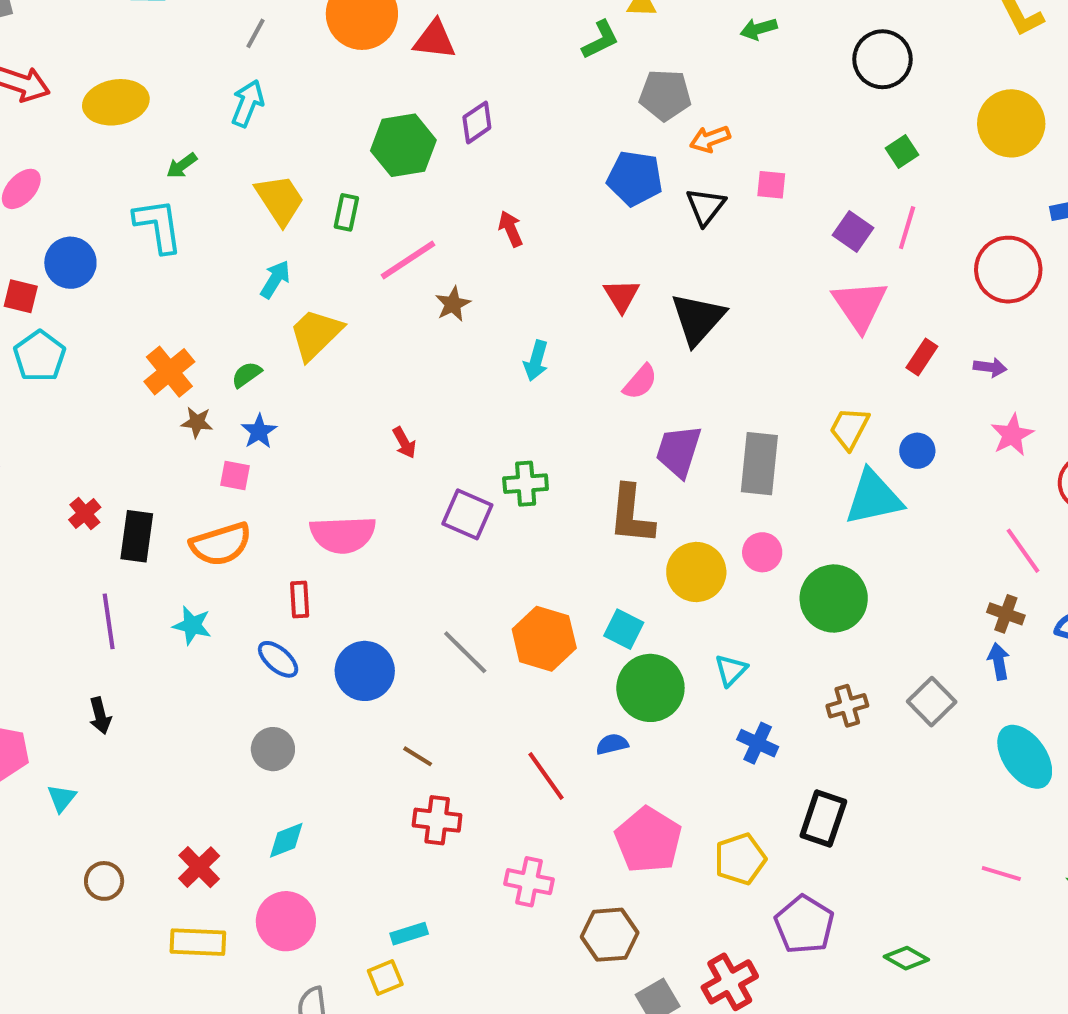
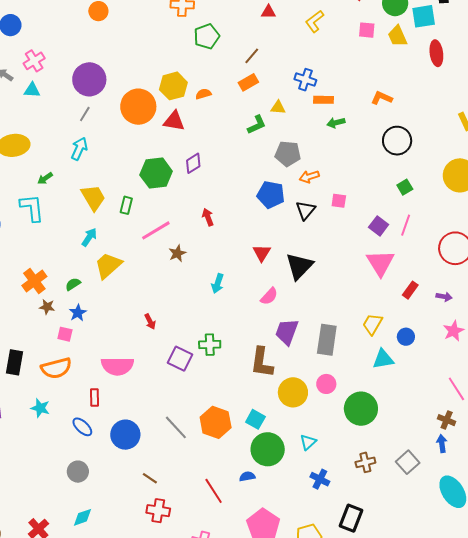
cyan triangle: (874, 498) -> (383, 359), size x0.7

